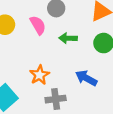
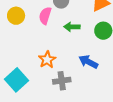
pink semicircle: (38, 25) -> (45, 16), turned -132

